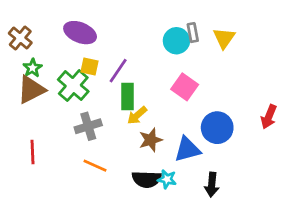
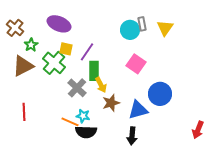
green star: (33, 68) -> (31, 45), moved
yellow arrow: (137, 115) -> (101, 85), turned -77
red arrow: (269, 117) -> (198, 130), moved
gray cross: (88, 126) -> (77, 88), moved, turned -30
black semicircle: (147, 179) -> (86, 132), moved
cyan star: (167, 179) -> (83, 116), moved
black arrow: (212, 185) -> (132, 136), moved

